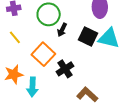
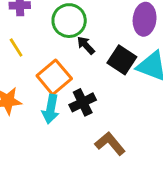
black arrow: (62, 30) -> (86, 45), turned 104
cyan arrow: (32, 87) -> (51, 109), moved

